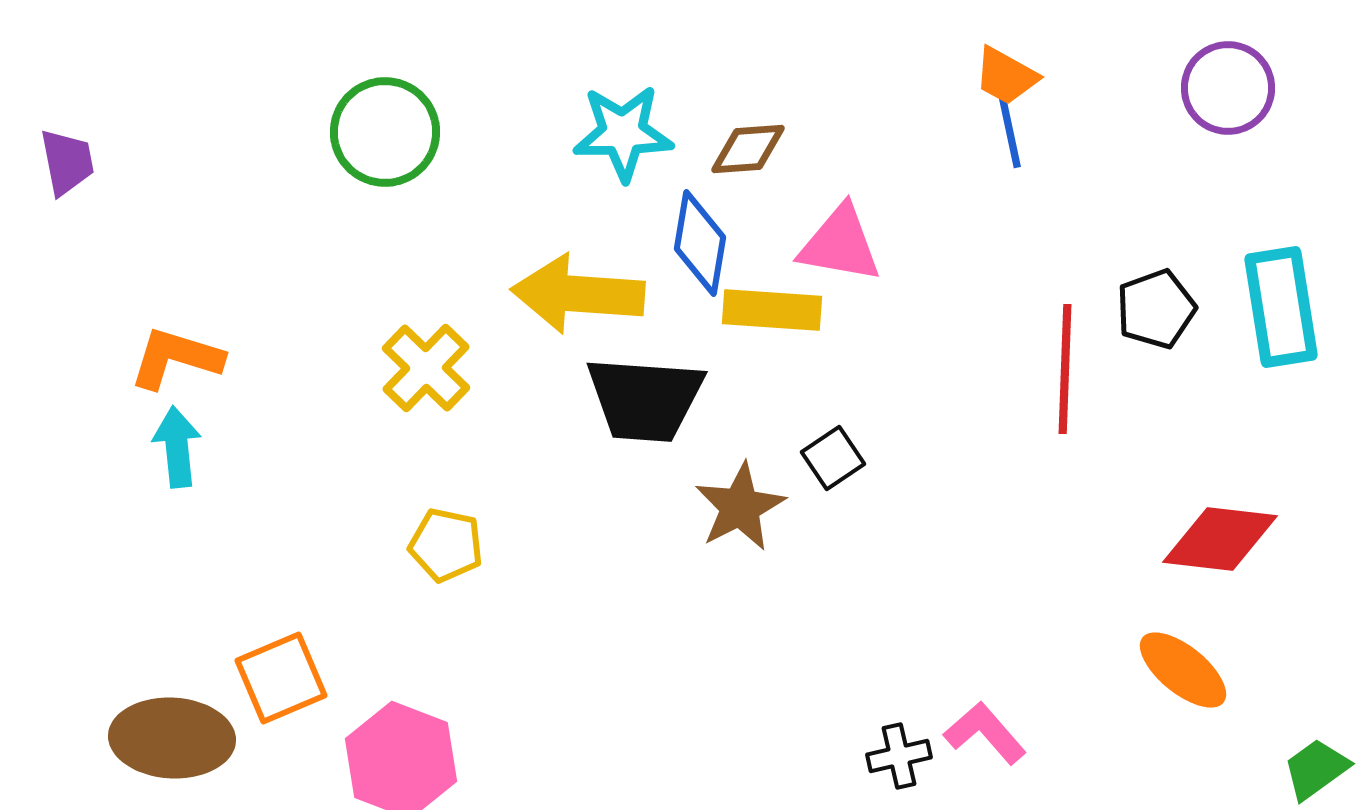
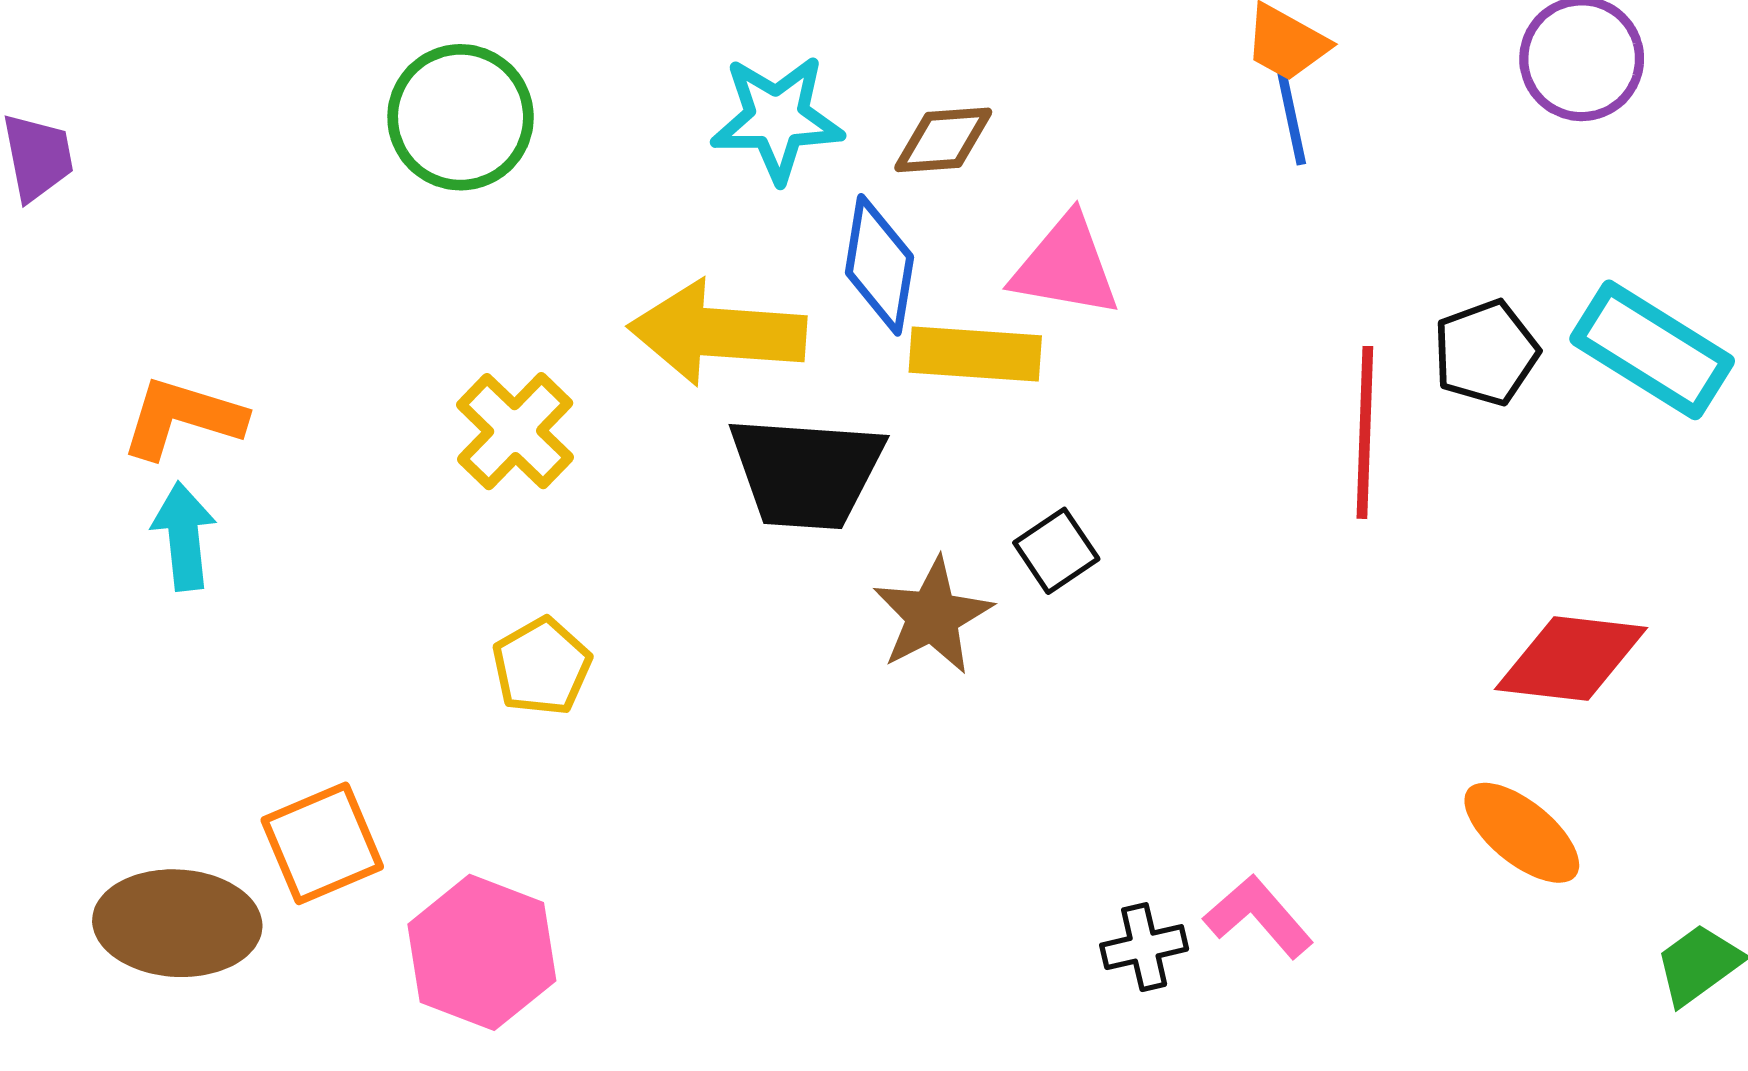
cyan rectangle: (1281, 307) -> (1652, 350), turned -49
yellow pentagon: (446, 545) -> (542, 666), turned 30

